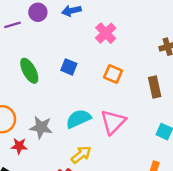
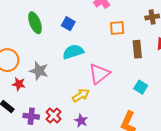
orange square: (113, 74) -> (117, 28), moved, turned -35
cyan semicircle: (78, 119) -> (73, 52), moved
yellow arrow: (81, 155) -> (81, 95), moved

